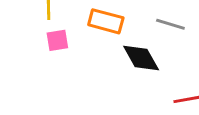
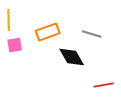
orange rectangle: (106, 21) -> (48, 32), turned -35

